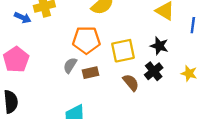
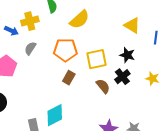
gray semicircle: (70, 65) -> (30, 48), moved
brown rectangle: (90, 73) -> (69, 78), turned -48

